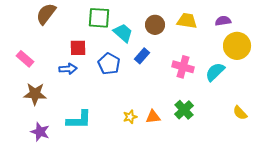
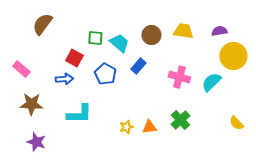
green square: (99, 18) -> (95, 38), moved, size x0.7
red square: (78, 48) -> (74, 58), turned 30
cyan L-shape: (79, 120) -> (79, 114), moved

